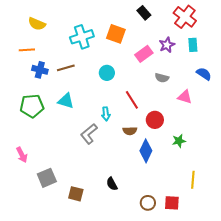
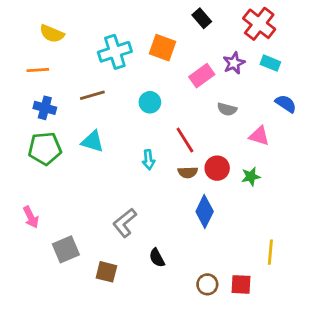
cyan rectangle: (193, 45) -> (270, 63), turned -64
blue cross: (40, 70) -> (45, 108), moved
brown semicircle: (130, 131) -> (188, 172), moved
gray L-shape: (89, 134) -> (125, 223), moved
green star: (179, 141) -> (251, 177), moved

